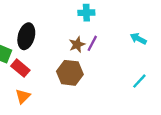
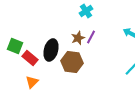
cyan cross: (86, 13) -> (86, 11), turned -32
black ellipse: (26, 36) -> (51, 50), moved

